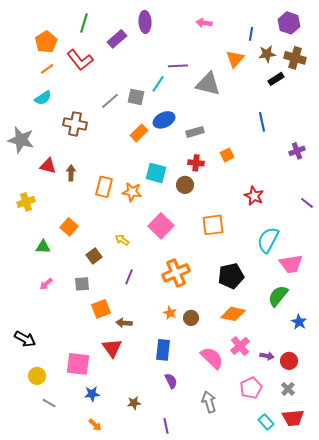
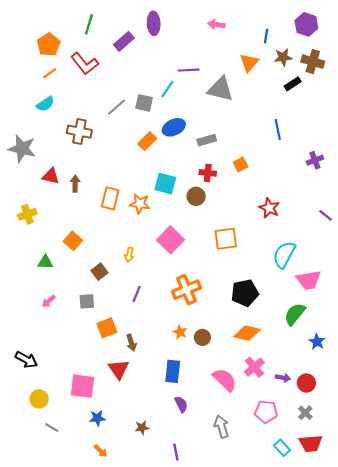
yellow arrow: (122, 240) -> (129, 255), turned -112
brown arrow: (124, 323) -> (131, 343), turned -112
pink pentagon: (251, 388) -> (266, 412), turned 30

